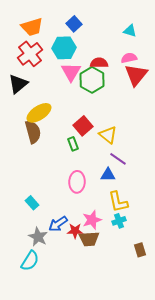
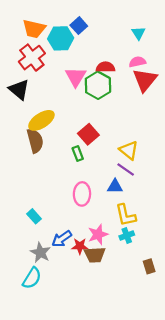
orange trapezoid: (32, 27) -> (34, 29), turned 30
cyan triangle: (130, 31) -> (138, 33), turned 40
cyan hexagon: (64, 48) -> (61, 38), moved
black triangle: (18, 84) -> (19, 90), turned -40
yellow triangle: (108, 135) -> (129, 150), moved

